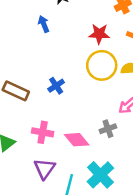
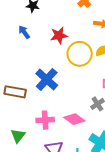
red star: (99, 34) -> (59, 35), moved
blue cross: (56, 86) -> (47, 79), size x1.6

